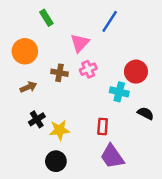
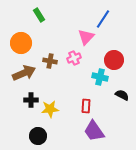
blue line: (110, 21) -> (103, 19), moved
pink triangle: (80, 43) -> (86, 37), moved
brown arrow: (28, 87) -> (24, 73), size x1.6
black cross: (37, 119) -> (31, 100), turned 32
black circle: (56, 161) -> (38, 136), moved

